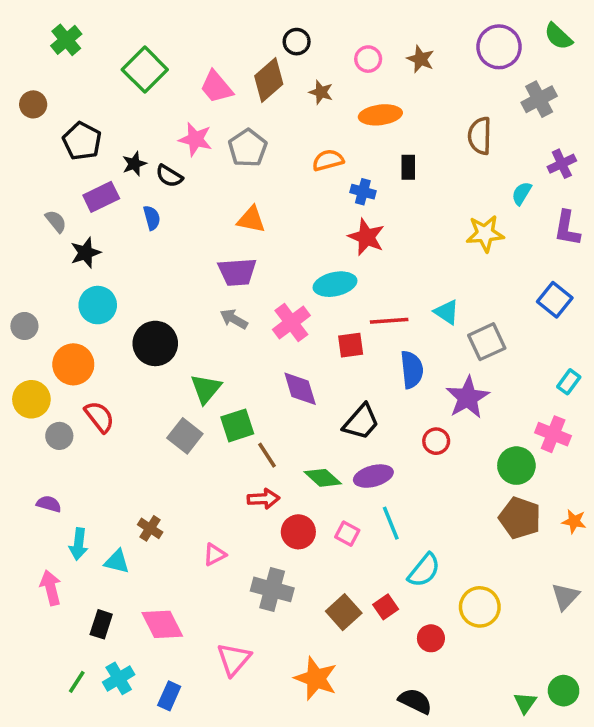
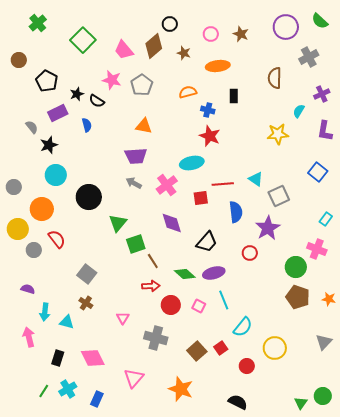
gray square: (185, 436) -> (87, 274), moved
pink triangle: (215, 555) -> (123, 318), turned -32

